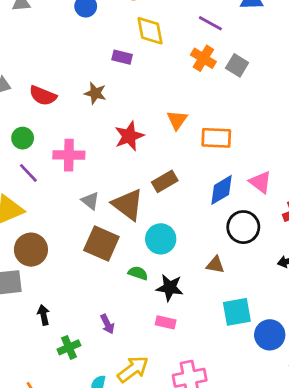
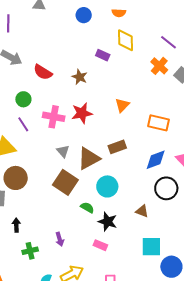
orange triangle: (177, 120) -> (122, 105), moved
red star: (129, 136) -> (82, 113), moved
brown triangle: (128, 205) -> (89, 159), turned 45

